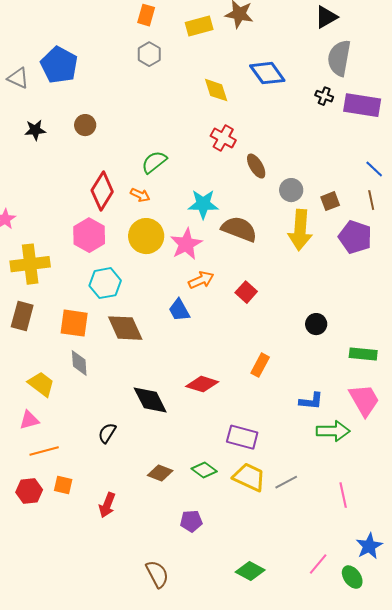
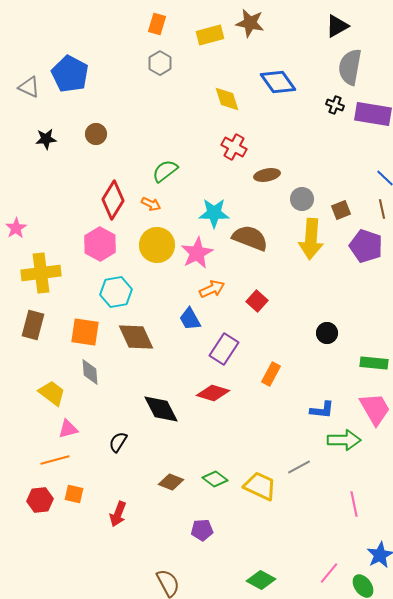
brown ellipse: (256, 166) -> (267, 175), turned -70
pink triangle: (29, 420) -> (68, 429), moved
purple rectangle: (242, 437) -> (224, 349), moved, turned -72
gray line: (286, 482) -> (299, 467), moved

